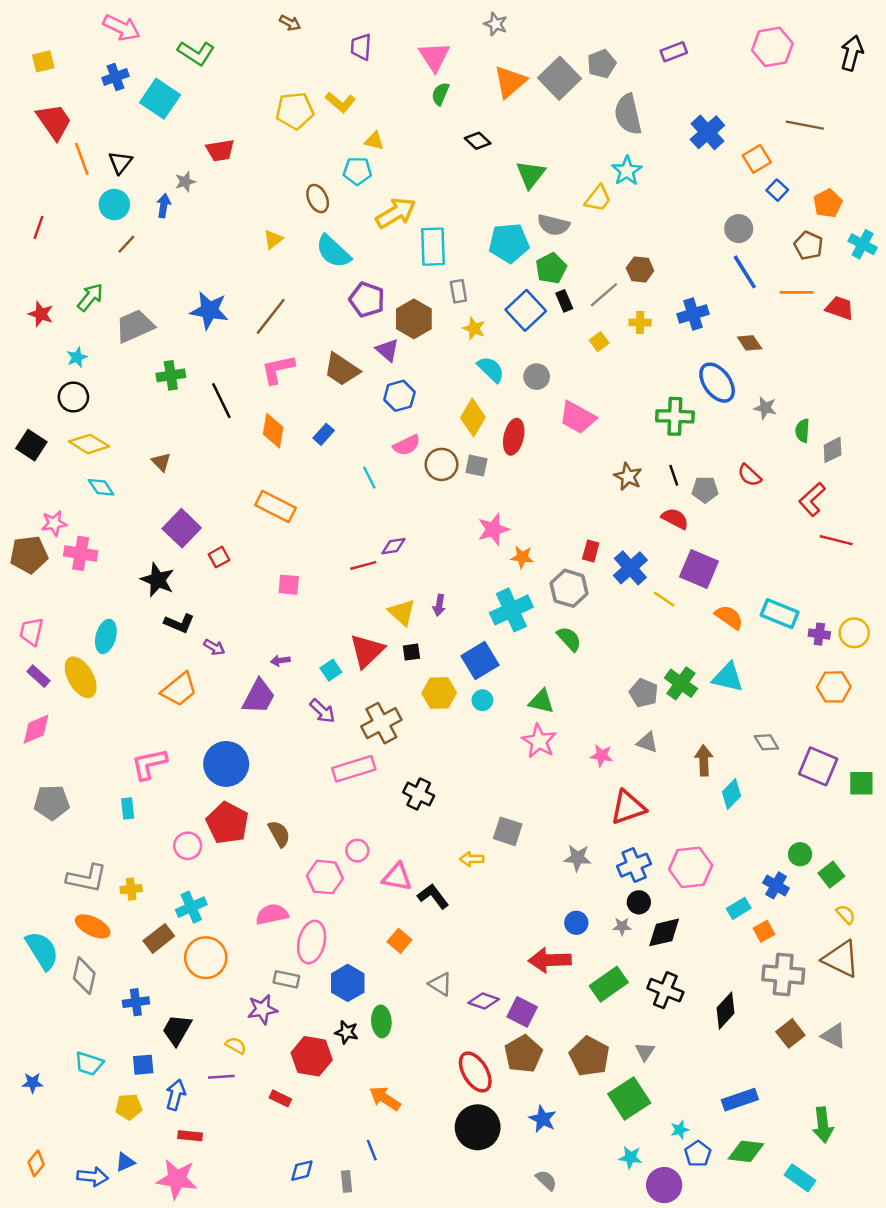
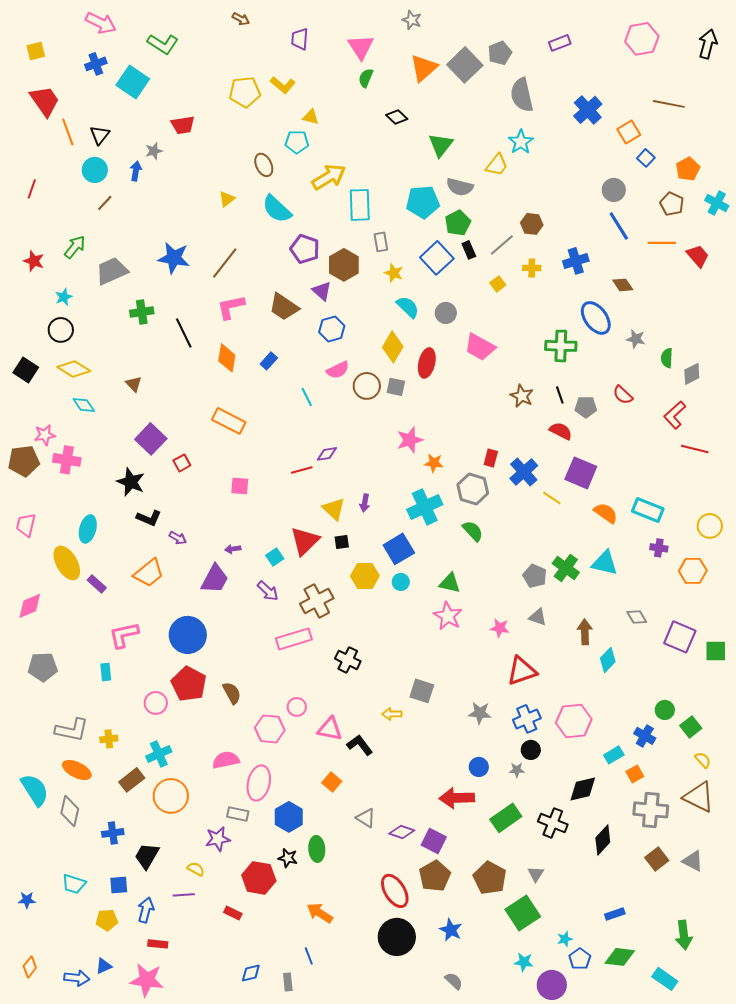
red trapezoid: (840, 308) -> (698, 256), turned 30
purple cross: (819, 634) -> (659, 548), moved
purple rectangle: (38, 676) -> (97, 584), moved
black diamond: (664, 932) -> (583, 789), moved
blue rectangle: (740, 1100) -> (615, 914), size x0.7

